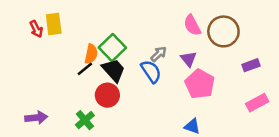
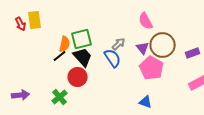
brown circle: (223, 31) -> (163, 45), moved
green square: (112, 48) -> (82, 39), turned 30

